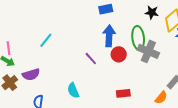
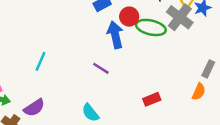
green ellipse: (138, 38) -> (151, 27), turned -55
gray cross: (148, 51) -> (180, 17), moved, turned 30
red circle: (119, 54) -> (129, 17), moved

